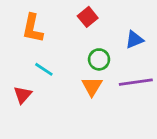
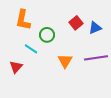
red square: (88, 17) -> (76, 23), moved
green circle: (99, 59) -> (47, 35), moved

